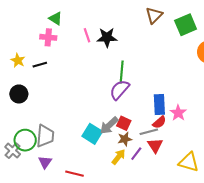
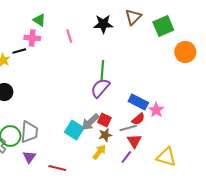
black star: (107, 37) -> (103, 24), moved
black line: (40, 65) -> (19, 51), moved
blue rectangle: (159, 104) -> (138, 102), turned -60
purple line: (136, 154) -> (126, 157), moved

